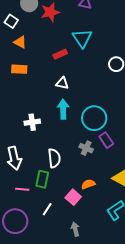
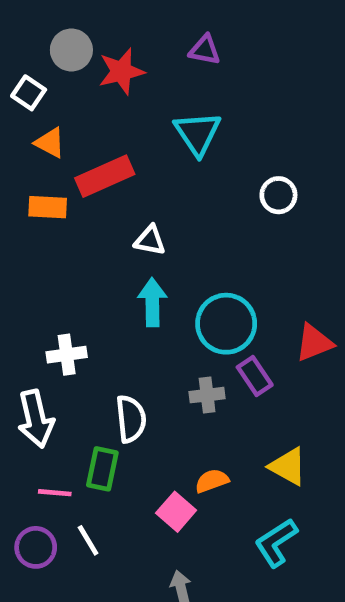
red rectangle: (60, 54) -> (105, 176), moved, size x1.6
white cross: (32, 122) -> (67, 355), moved
gray cross: (86, 148) -> (207, 395), turned -32
white line: (47, 209) -> (88, 540), moved, turned -64
purple circle: (15, 221) -> (36, 547), moved, size x0.7

